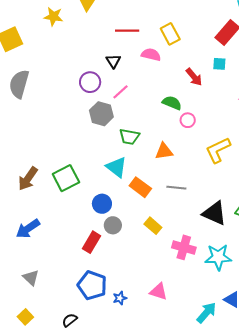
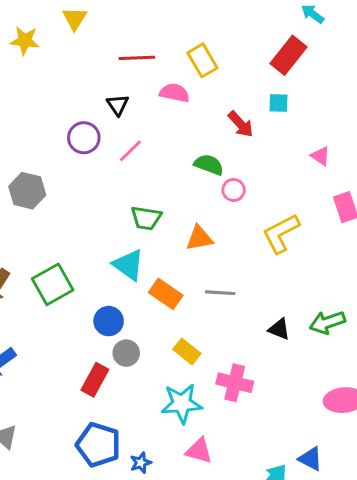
gray hexagon: (101, 114) -> (27, 191), moved
black triangle: (214, 213) -> (279, 329), size x0.6
cyan star: (218, 257) -> (182, 403), moved

